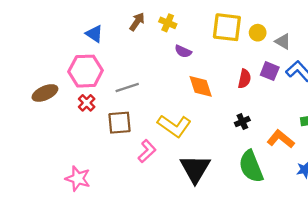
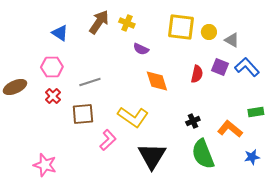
brown arrow: (137, 22) -> (99, 22), size x1.4
pink hexagon: (86, 71) -> (52, 67), size x0.7
black cross: (242, 122) -> (193, 121), moved

